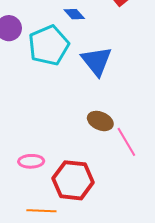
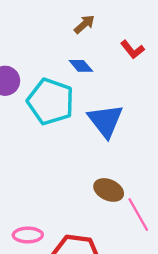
cyan pentagon: (49, 45) -> (51, 101), turned -30

